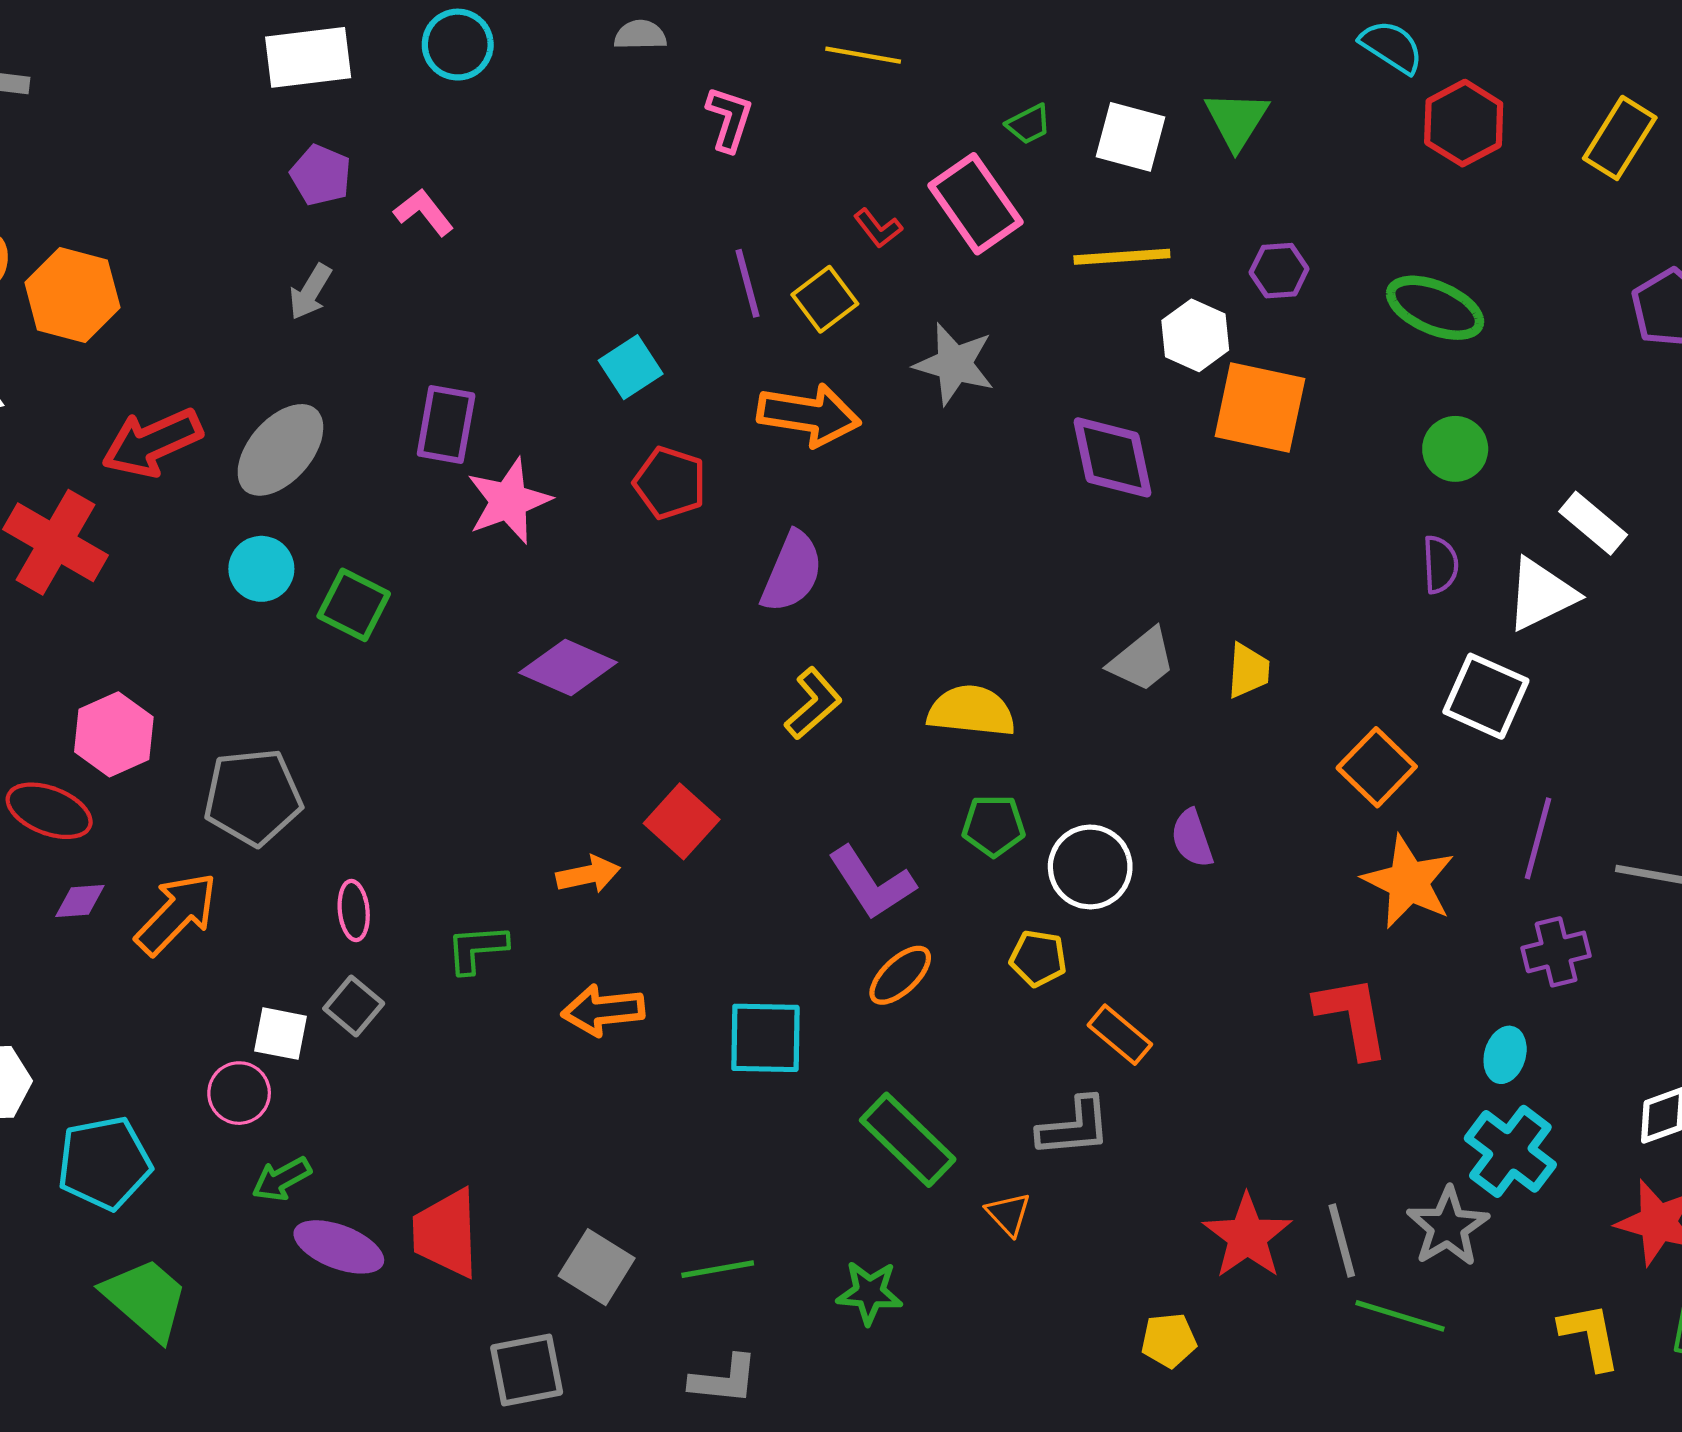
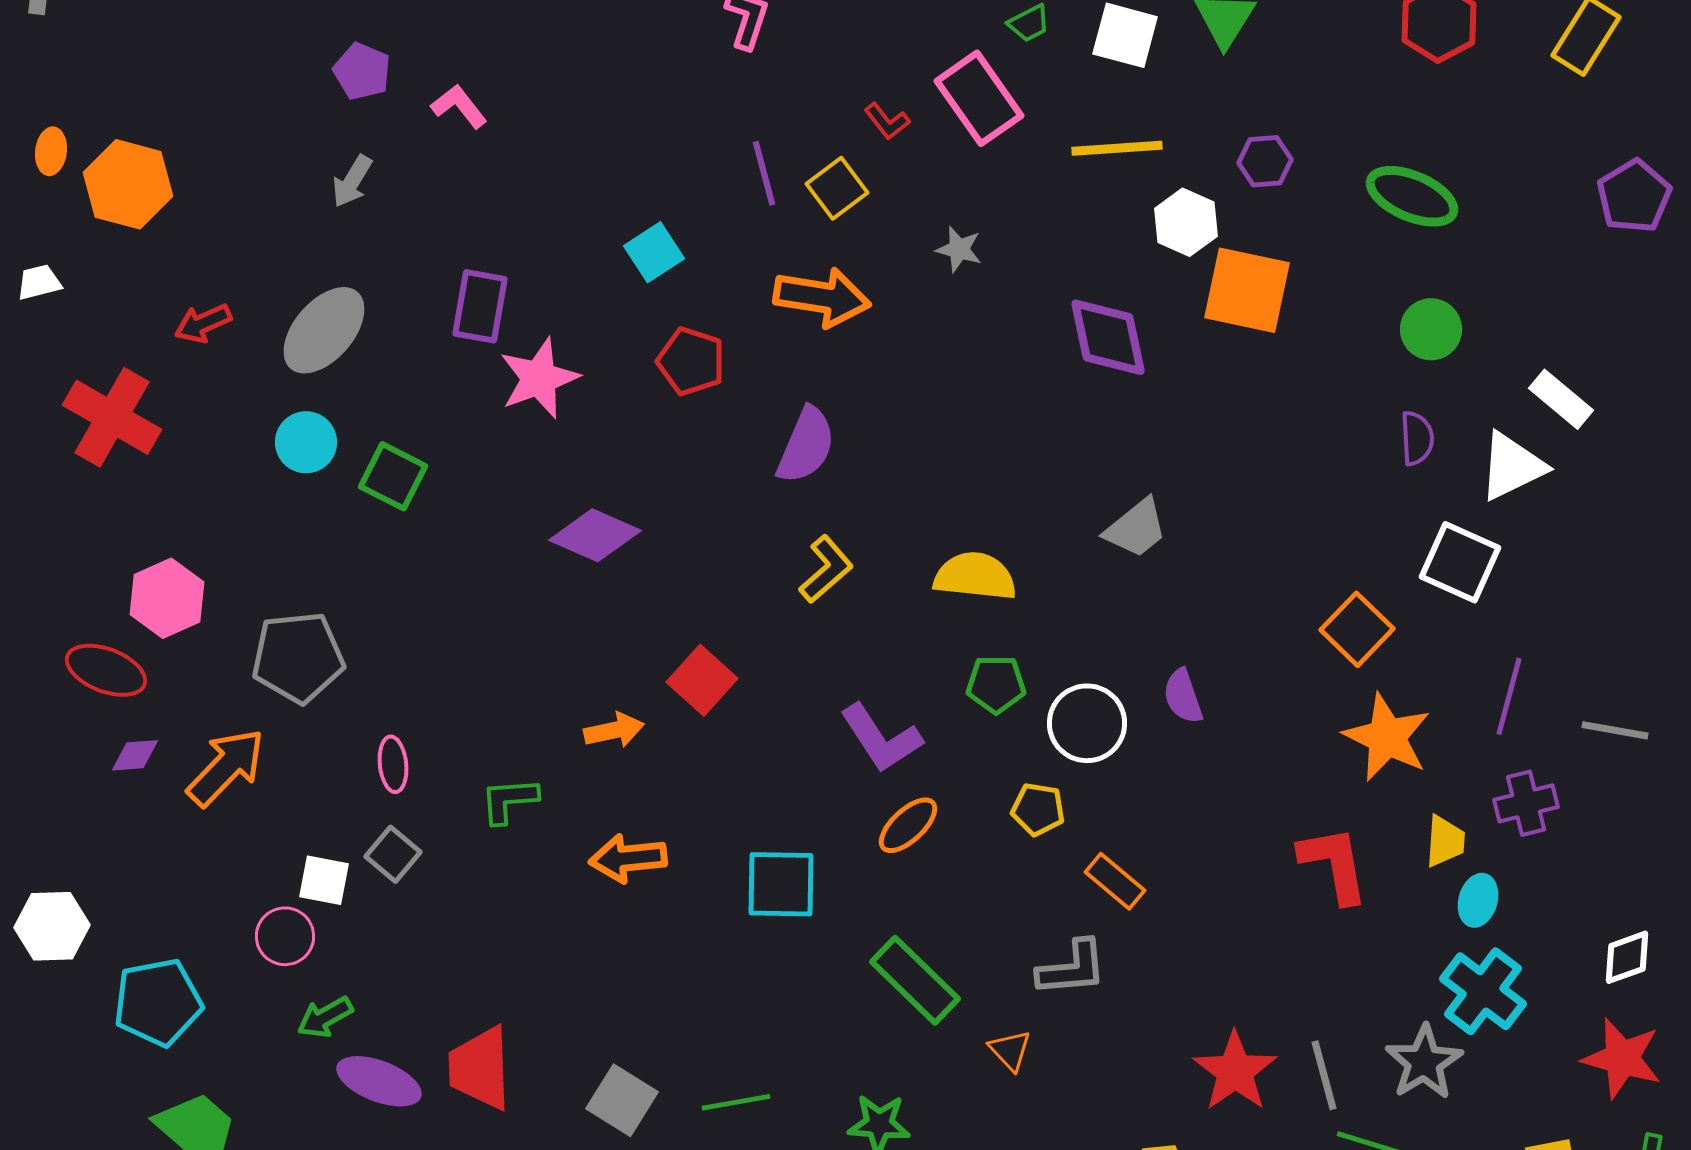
gray star: (954, 364) -> (959, 249), size x0.6
red arrow: (152, 443) -> (203, 323), size x0.6
yellow trapezoid: (1248, 671) -> (1445, 841), moved

